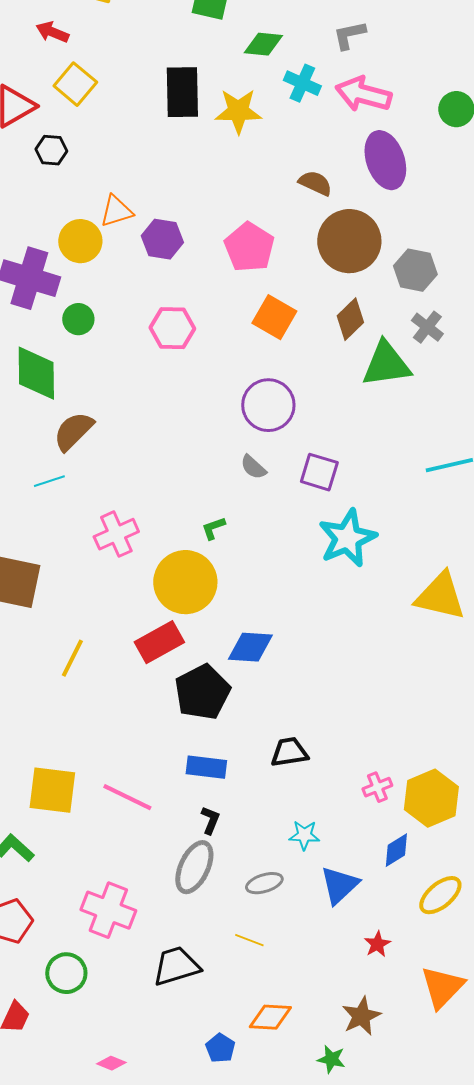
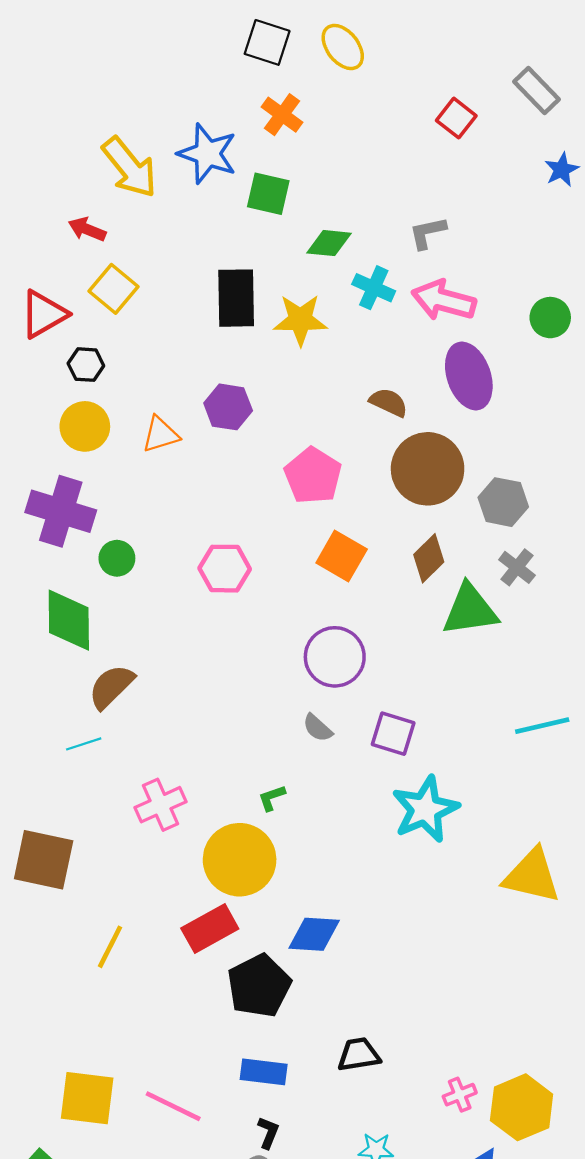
purple hexagon: (162, 239) -> (228, 407), moved
yellow circle: (80, 241) -> (85, 426), moved

